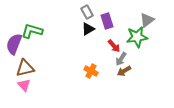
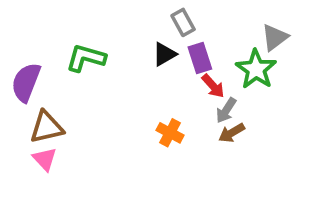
gray rectangle: (87, 12) -> (183, 22), moved
purple rectangle: (107, 21) -> (200, 58), moved
green L-shape: (32, 31) -> (86, 58), moved
green star: (137, 37) -> (256, 69), turned -30

